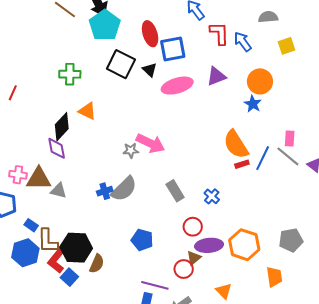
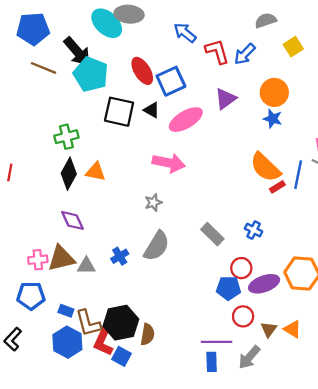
blue arrow: (243, 42) -> (245, 54), turned -85
black diamond: (62, 127) -> (69, 174), moved
pink arrow: (151, 143) -> (169, 163), moved
blue cross: (105, 191) -> (120, 256), moved
blue pentagon: (142, 240) -> (229, 288), moved
brown triangle: (194, 258) -> (269, 329), moved

